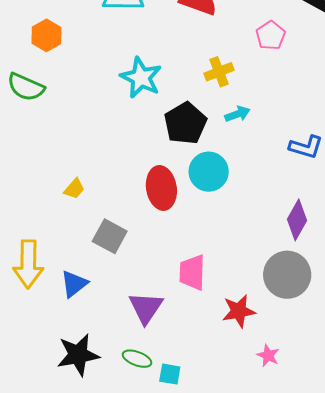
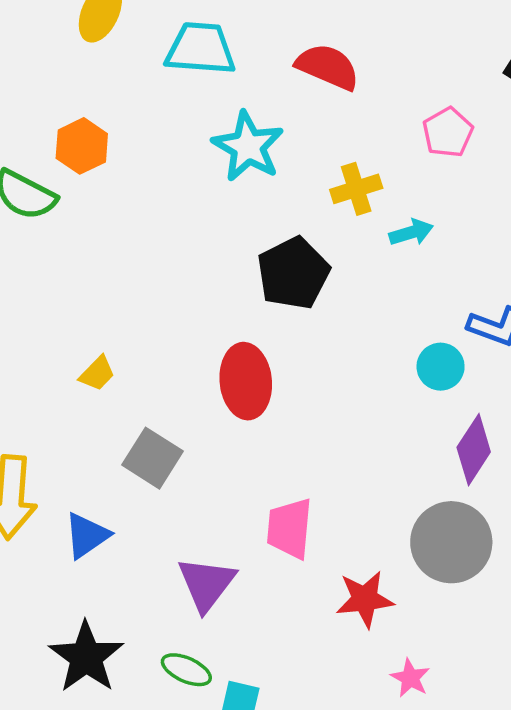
orange hexagon: (47, 35) -> (82, 146), moved
cyan star: (141, 78) -> (248, 146), moved
cyan arrow: (237, 114) -> (411, 232), moved
cyan circle: (209, 172) -> (441, 367), moved, size x0.7
black star: (78, 355) -> (86, 657), turned -30

